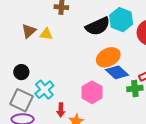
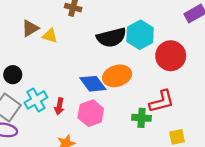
blue diamond: (117, 72) -> (93, 84), moved
red arrow: (61, 110) -> (59, 106), moved

